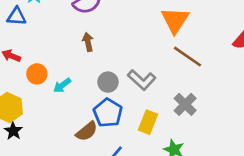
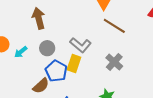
brown arrow: (88, 42) -> (39, 18), size x1.5
gray circle: (108, 82) -> (47, 48), moved
yellow rectangle: (148, 122) -> (74, 64), moved

